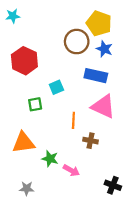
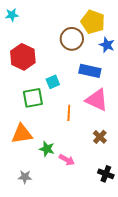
blue star: (104, 49) -> (107, 45), moved
green square: (35, 104) -> (33, 98), size x1.5
brown cross: (91, 141) -> (100, 137), moved, turned 32

